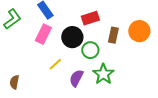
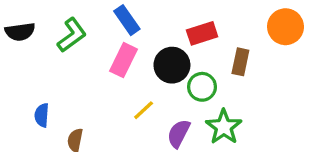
orange circle: (139, 31) -> (285, 27), moved

